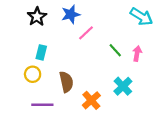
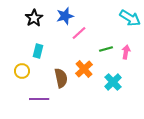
green line: (115, 50) -> (106, 49), turned -64
yellow circle: (33, 74) -> (22, 71), moved
orange cross: (91, 100) -> (84, 69), moved

